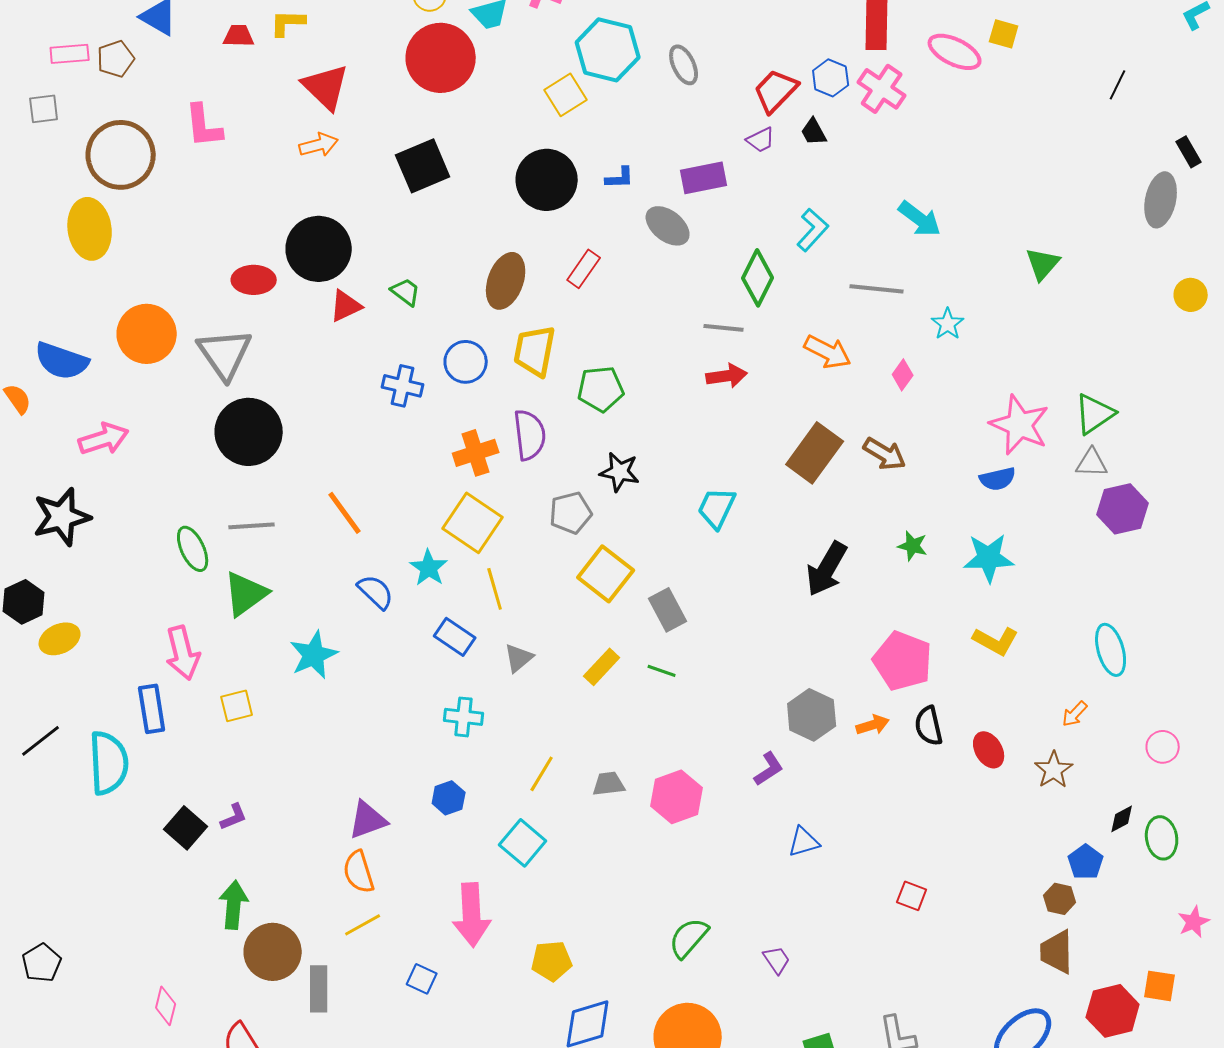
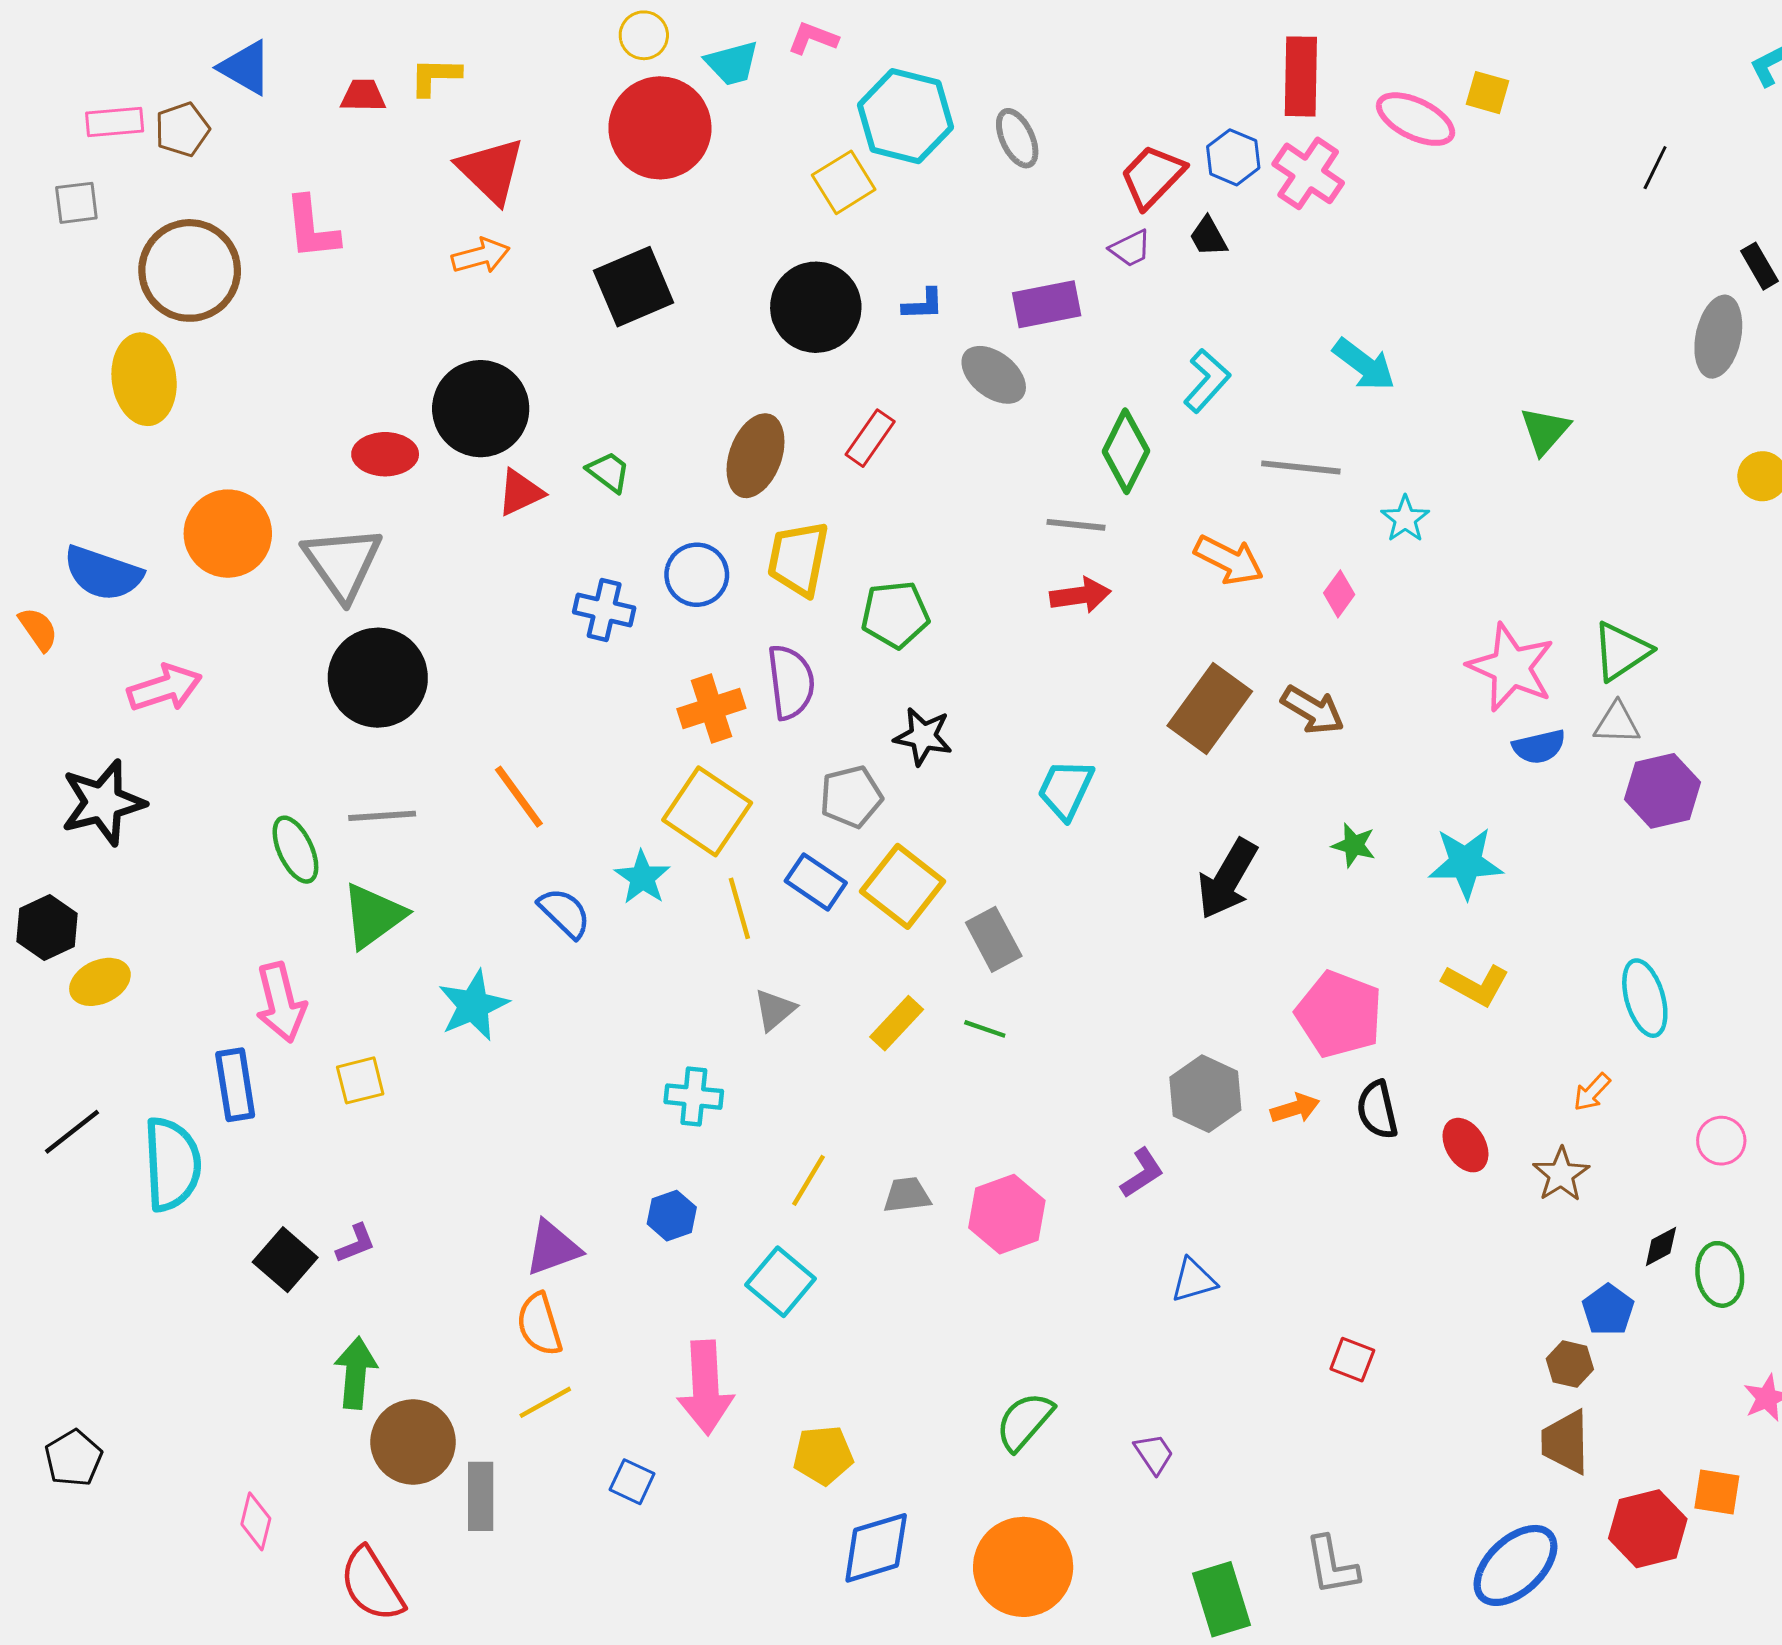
blue semicircle: (998, 479) -> (1539, 747), moved
blue rectangle: (455, 637) -> (816, 882), moved

